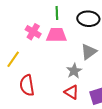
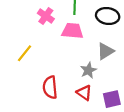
pink cross: (33, 32) -> (46, 16), moved
red semicircle: (27, 85) -> (50, 87), moved

